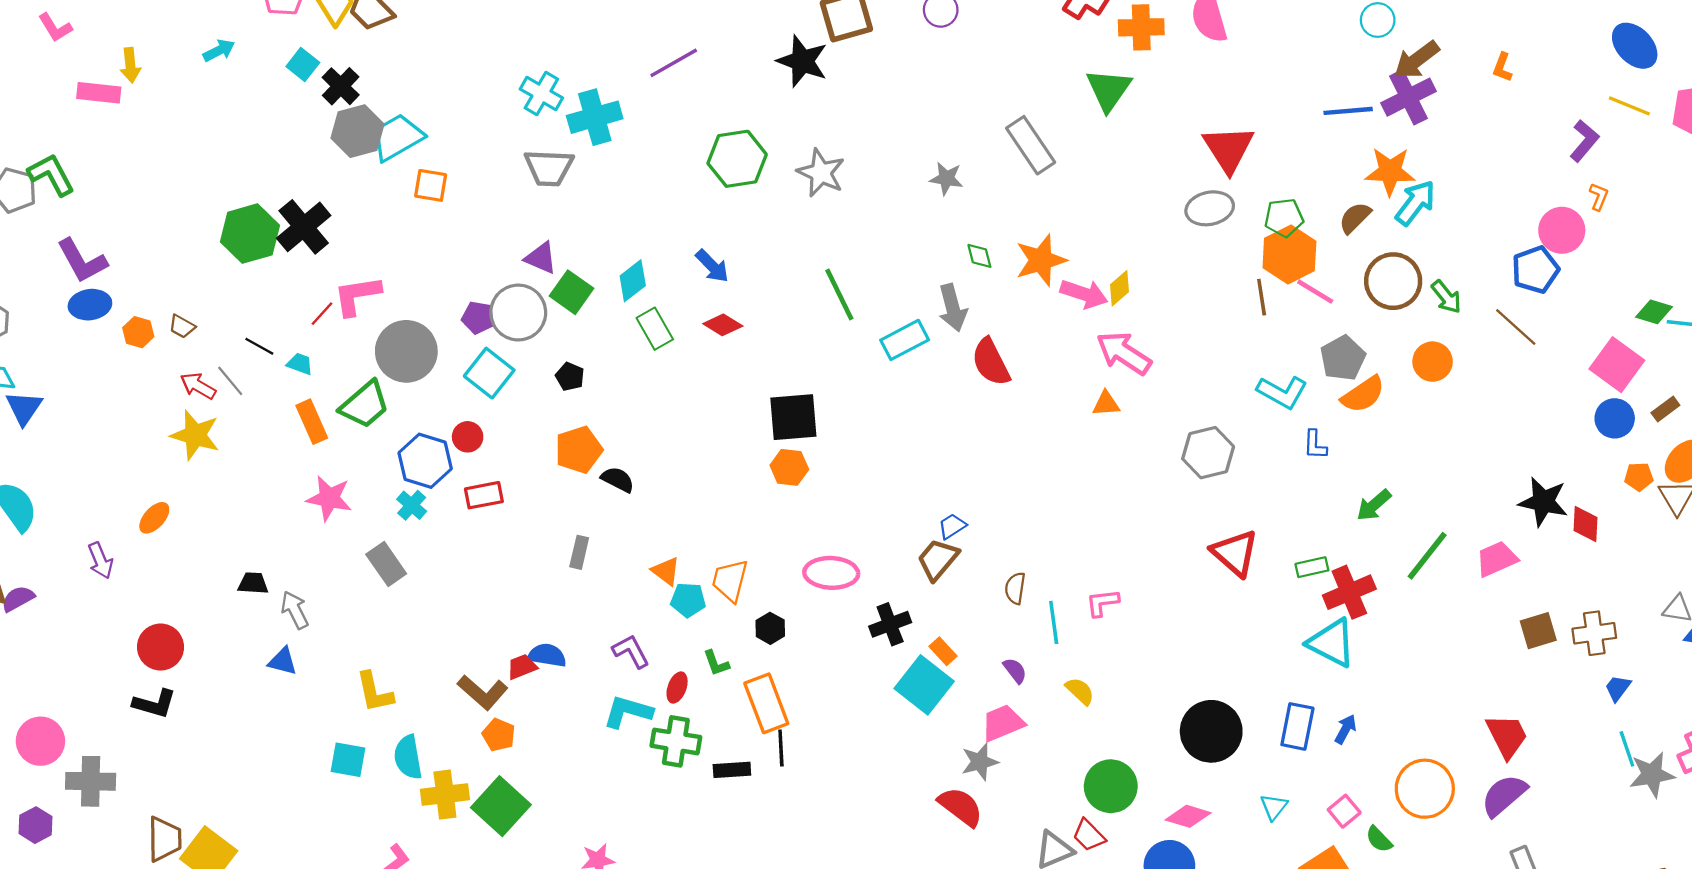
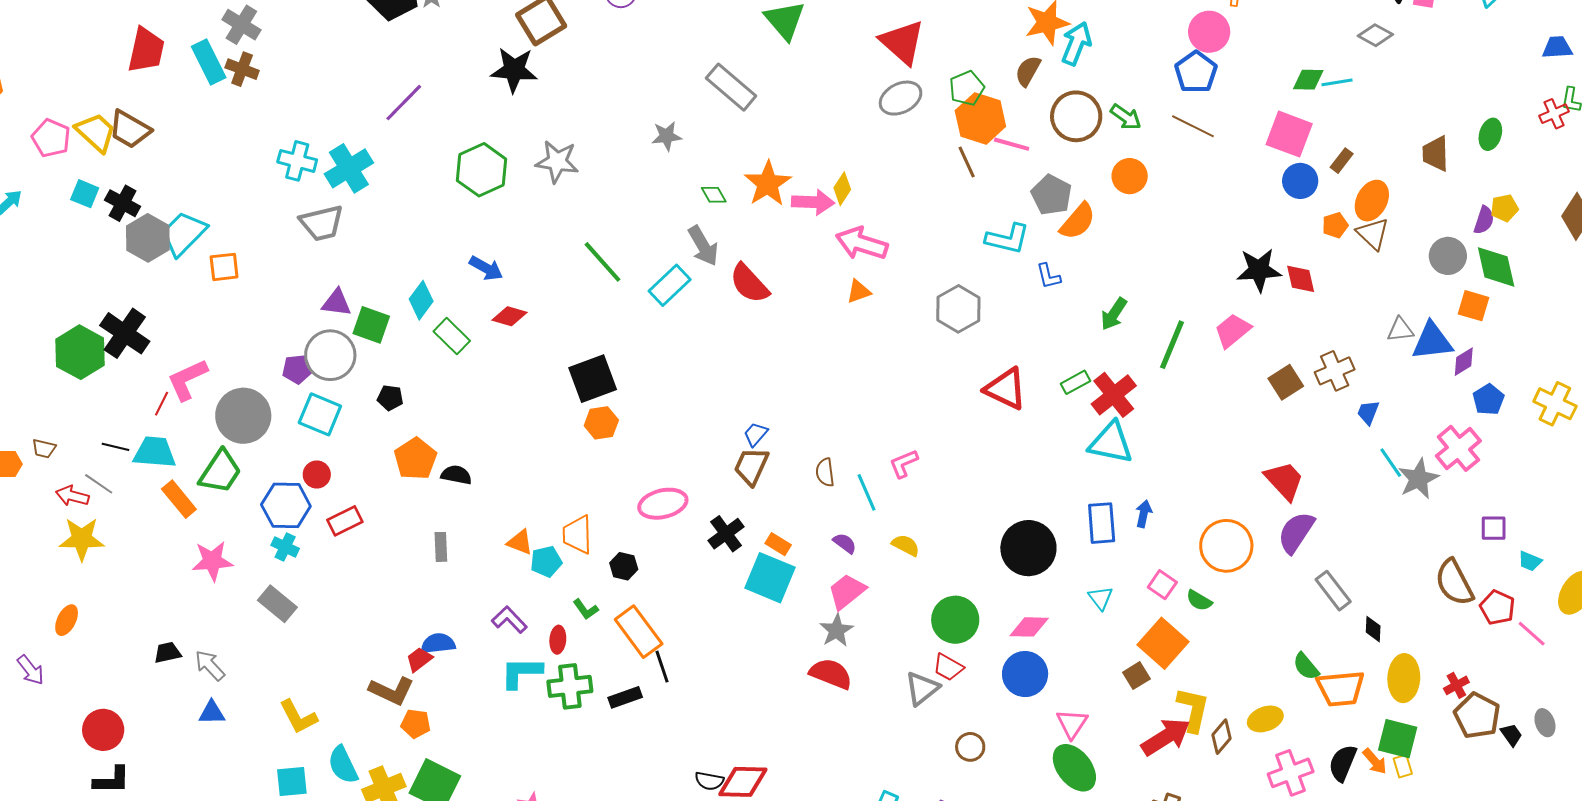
cyan trapezoid: (300, 364) -> (155, 452), size x1.8

